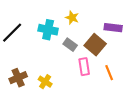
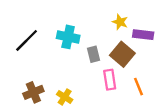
yellow star: (72, 18) -> (120, 22), moved
gray rectangle: (70, 45) -> (93, 54), turned 40

